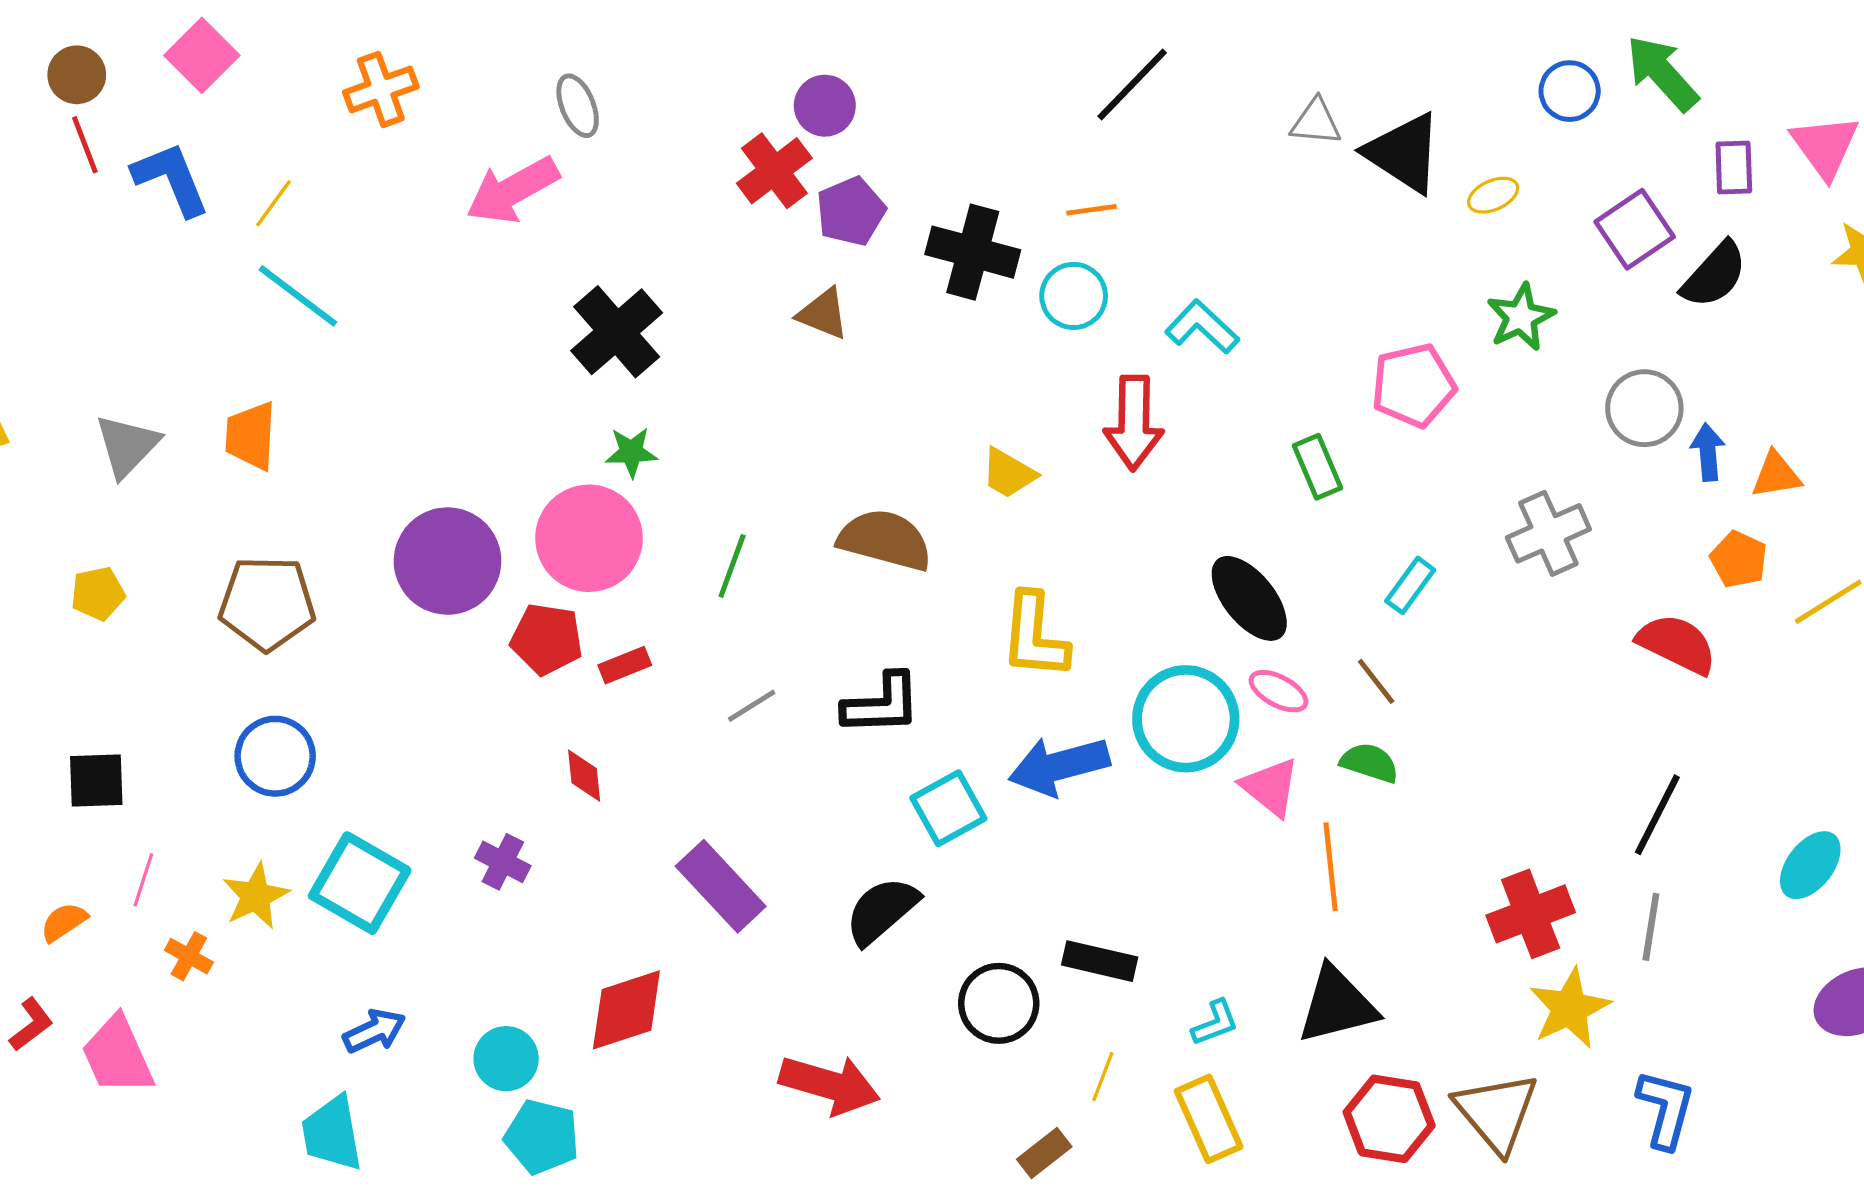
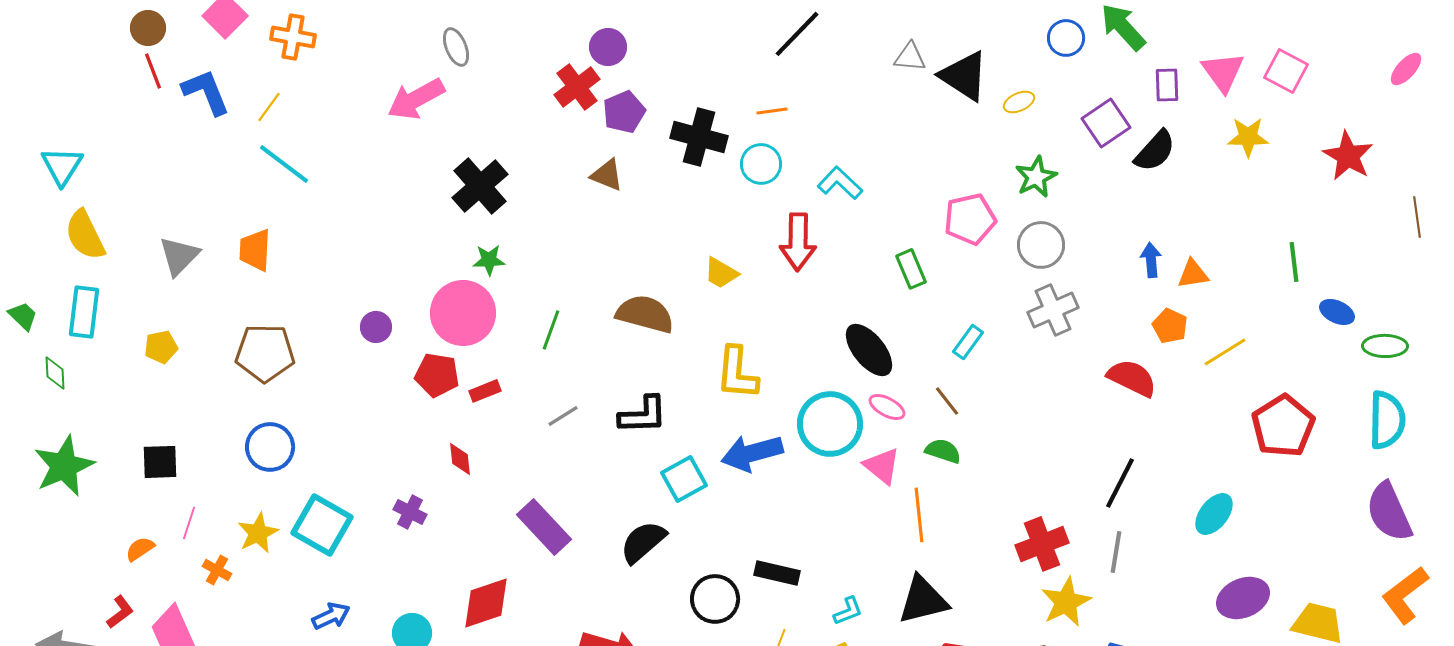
orange cross: (381, 89) -> (293, 37), moved, turned 30
gray circle: (1644, 408) -> (1041, 245), moved
purple circle: (448, 561) -> (376, 327), size x0.5

